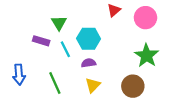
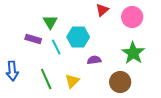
purple semicircle: (89, 63) -> (94, 60), moved
yellow triangle: (93, 85) -> (72, 81), moved

